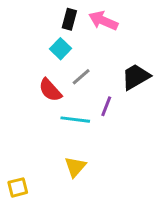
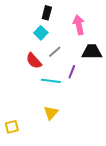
pink arrow: (103, 21) -> (79, 25), moved, turned 54
black trapezoid: (136, 77) -> (92, 52), turned 30

